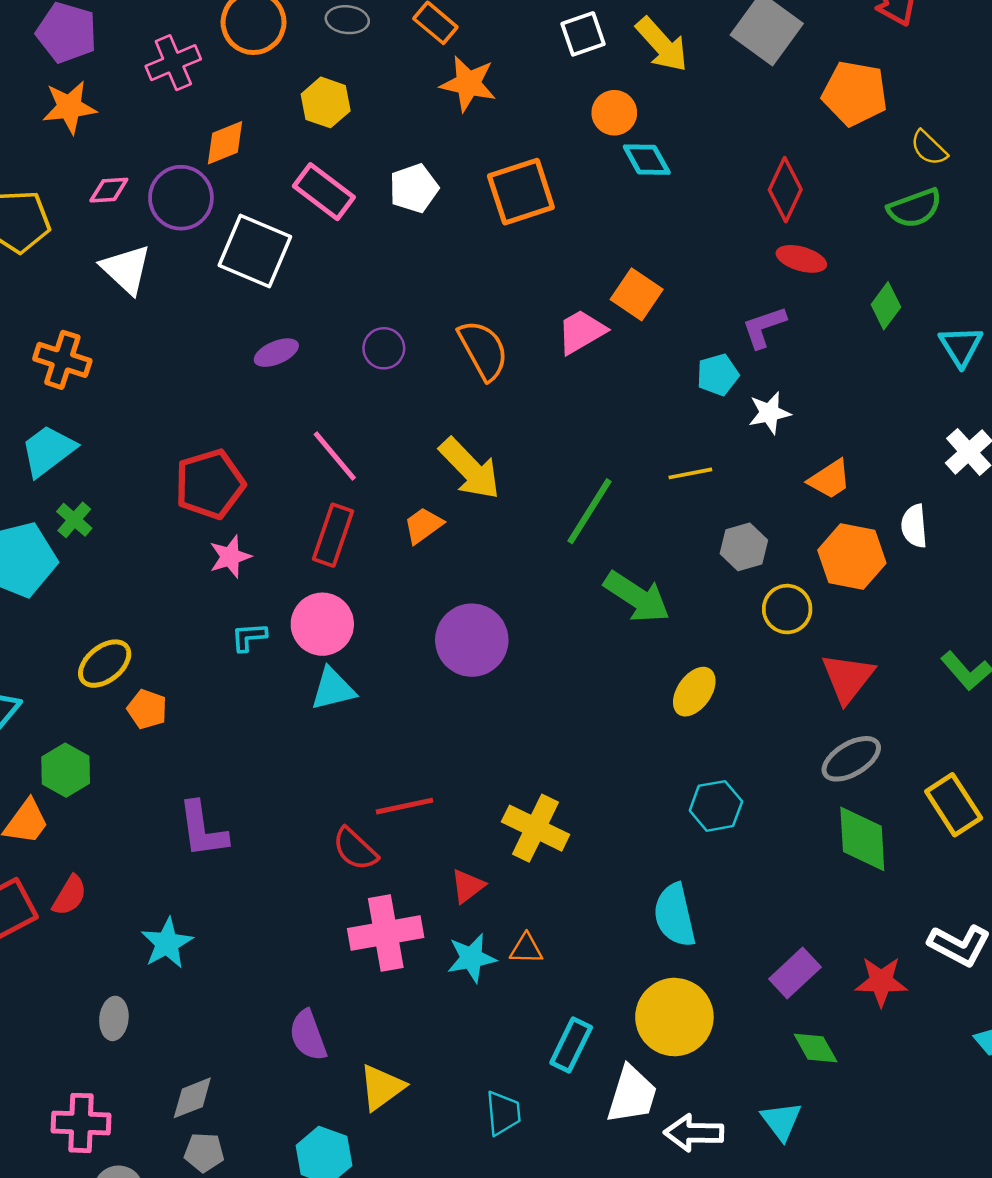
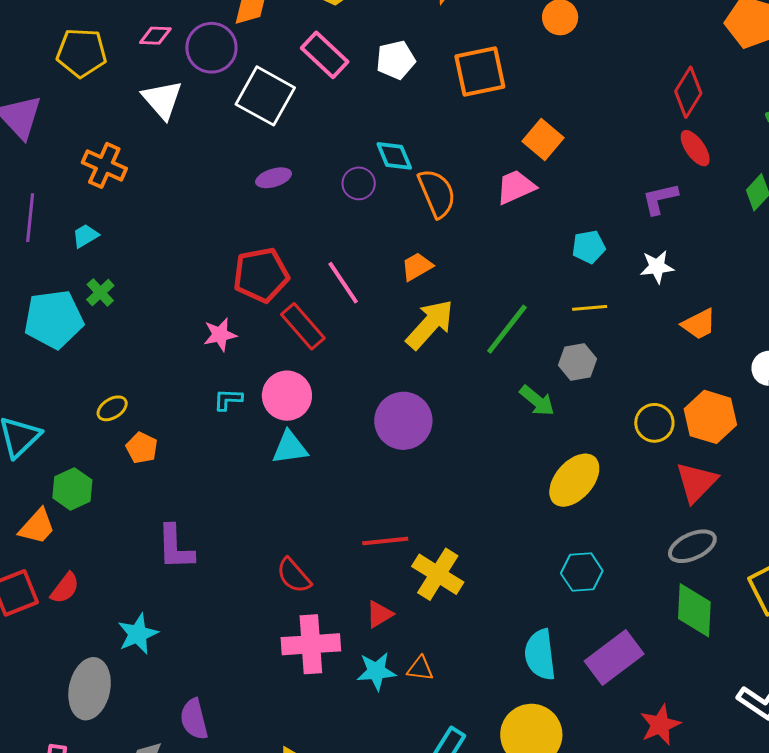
cyan diamond: (647, 160) -> (394, 156), moved
red ellipse: (801, 259) -> (695, 148), turned 33
orange square: (637, 294) -> (543, 140), moved
cyan pentagon: (718, 375) -> (589, 247), moved
cyan trapezoid: (48, 451) -> (85, 236), size x0.6
pink line: (335, 456) -> (343, 283), moved
yellow arrow: (470, 469) -> (430, 324), moved, turned -100
red pentagon: (210, 484) -> (261, 275), moved
orange trapezoid: (423, 525) -> (417, 267), moved
red rectangle: (333, 535) -> (303, 326), turned -66
gray hexagon: (744, 547) -> (577, 362), moved
orange hexagon: (852, 557) -> (710, 417), moved
green arrow: (637, 597) -> (537, 401), size x0.7
yellow ellipse: (105, 664) -> (112, 408), size x0.7
yellow ellipse: (694, 692) -> (574, 480), size x1.4
red line: (404, 806) -> (385, 541), moved
purple rectangle: (795, 973) -> (614, 657), moved, size x1.4
red star: (881, 981) -> (660, 725), moved, turned -30
gray ellipse: (114, 1018) -> (90, 689), size x1.8
purple semicircle: (308, 1035) -> (194, 719), moved

